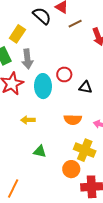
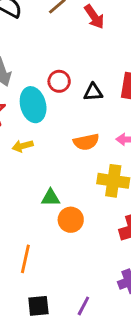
yellow arrow: (28, 120) -> (23, 146), moved
orange circle: (71, 169) -> (71, 220), moved

